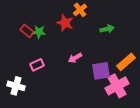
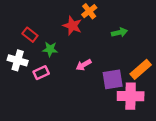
green star: (39, 32) -> (50, 49), moved
white cross: (16, 86) -> (18, 60), moved
pink cross: (117, 86) -> (131, 96), turned 30

